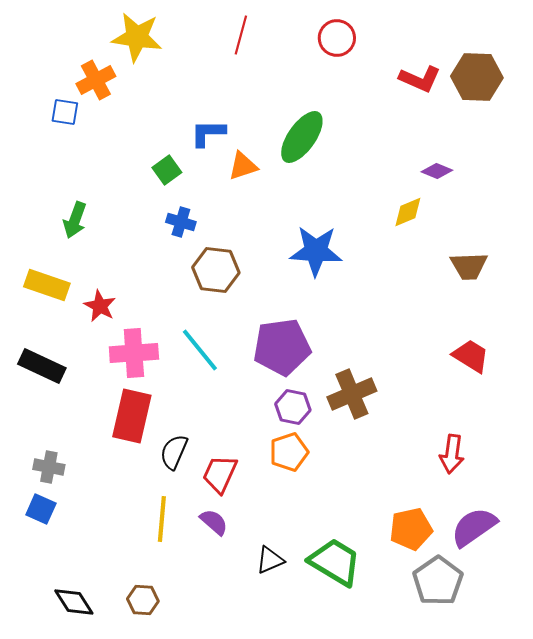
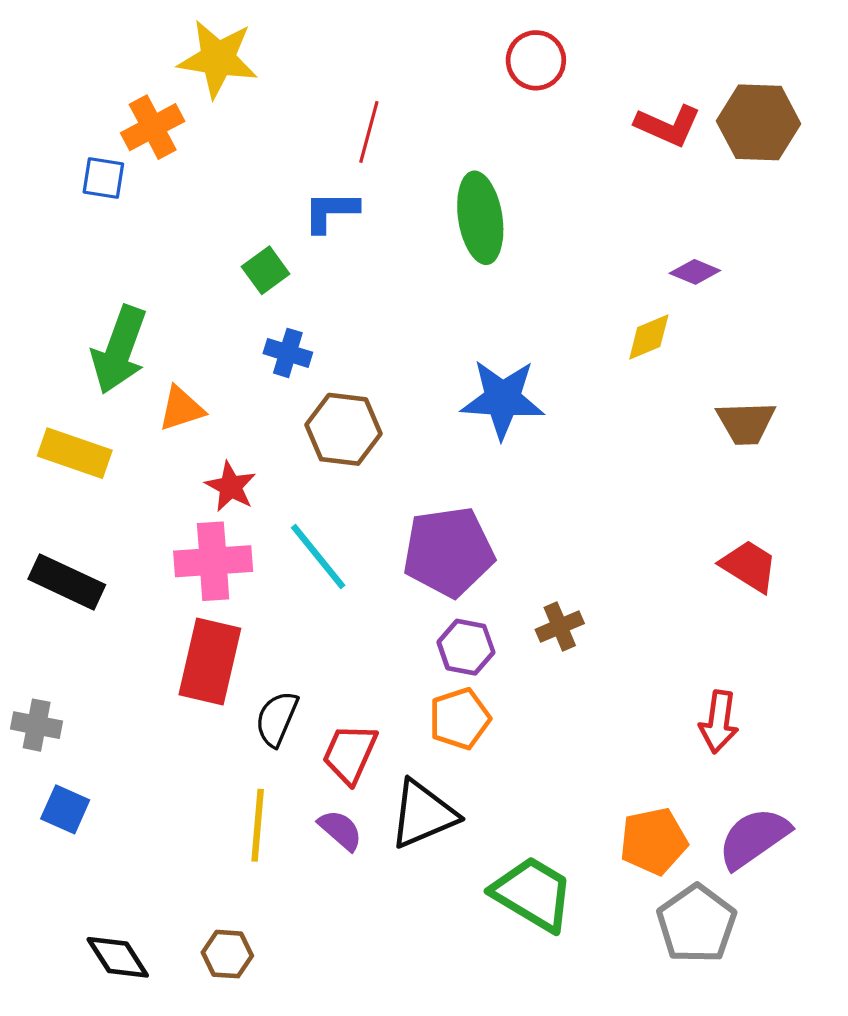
red line: (241, 35) -> (369, 132), moved
green ellipse: (302, 137) -> (480, 218), turned -44
orange triangle: (243, 166) -> (181, 409), moved
green arrow: (75, 220) -> (119, 350), size x1.5
red star: (100, 306) -> (231, 487), moved
brown cross: (352, 394) -> (560, 626), size x0.6
gray cross: (49, 467) -> (37, 725), moved
black triangle: (270, 560) -> (423, 814), moved, size x1.6

